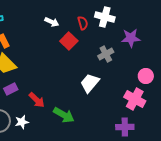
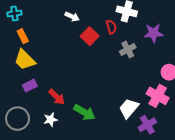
red semicircle: (83, 23) -> (111, 27), moved
white trapezoid: (90, 83) -> (129, 108), moved
white star: (22, 122) -> (50, 120), moved
purple cross: (125, 127) -> (147, 125), turned -30

